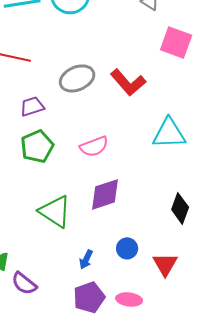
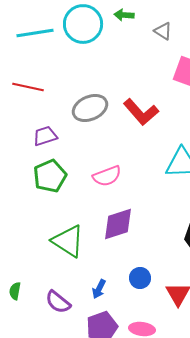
purple semicircle: (24, 283) -> (58, 302), moved

